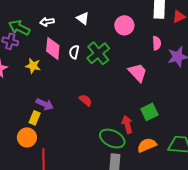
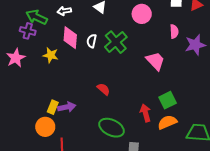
purple arrow: (45, 104) -> (67, 107), moved, turned -36
green ellipse: (112, 139) -> (112, 128), moved
orange semicircle: (147, 145) -> (167, 122), moved

